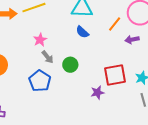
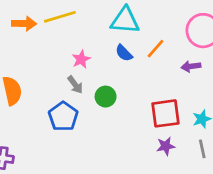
orange line: (115, 24) -> (156, 49), moved
pink star: (40, 40) -> (81, 59), moved
purple star: (98, 93) -> (166, 146), moved

